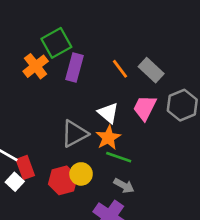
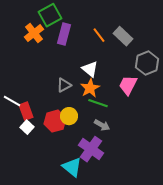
pink trapezoid: (145, 108) -> (128, 85), moved
gray triangle: (75, 134) -> (64, 85), size x0.7
white square: (15, 182) -> (27, 127), moved

